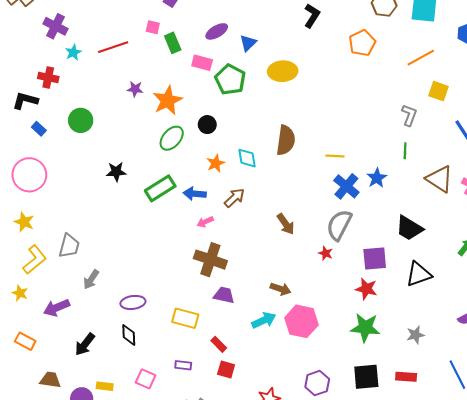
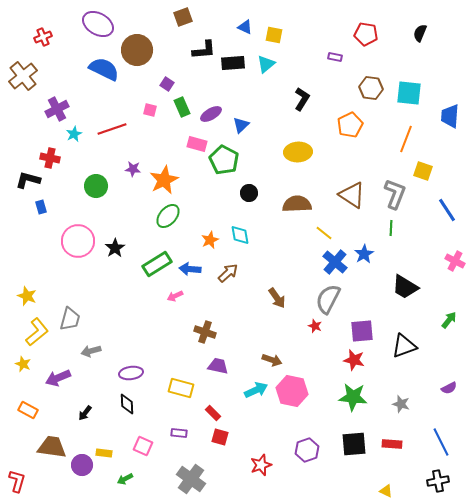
purple cross: (56, 26) -> (57, 109), turned 35
green rectangle: (173, 43) -> (182, 107), moved
orange line: (421, 58) -> (406, 139), turned -40
yellow ellipse: (283, 71) -> (298, 152), moved
gray L-shape: (409, 115) -> (395, 194), size x1.4
green circle: (81, 120) -> (96, 186), moved
black circle: (207, 125) -> (249, 193), moved
blue rectangle: (39, 129) -> (41, 207), turned 32
brown semicircle: (286, 140) -> (297, 204), moved, turned -100
yellow line: (335, 156) -> (324, 233), turned 36
black star: (116, 172) -> (115, 248), turned -30
pink circle: (29, 175) -> (78, 241), moved
brown triangle: (440, 179) -> (352, 195), moved
pink arrow: (205, 222) -> (175, 296), moved
black trapezoid: (409, 228) -> (405, 287), moved
brown cross: (210, 260) -> (205, 332), size x0.7
gray arrow: (91, 279) -> (91, 351), turned 42
gray star: (416, 335) -> (401, 404), turned 30
black arrow: (85, 344) -> (85, 413), size x0.7
brown trapezoid: (50, 380) -> (52, 447), size x1.4

